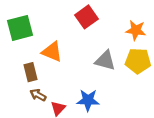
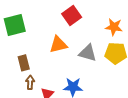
orange triangle: (52, 52) -> (58, 45), moved, turned -36
brown arrow: (38, 95) -> (30, 82), turned 64

